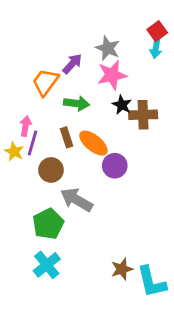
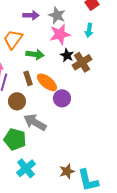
cyan arrow: (156, 48) -> (89, 30), moved
purple arrow: (72, 64) -> (31, 15), moved, turned 49
brown cross: (143, 115) -> (82, 62), turned -30
green pentagon: (48, 224) -> (15, 139), turned -30
cyan cross: (47, 265) -> (26, 168), moved

